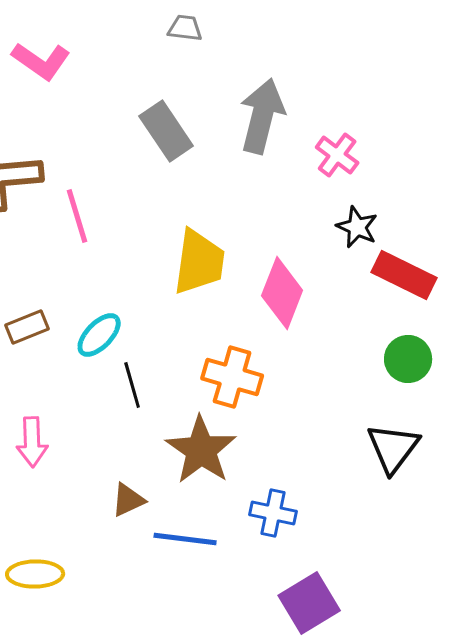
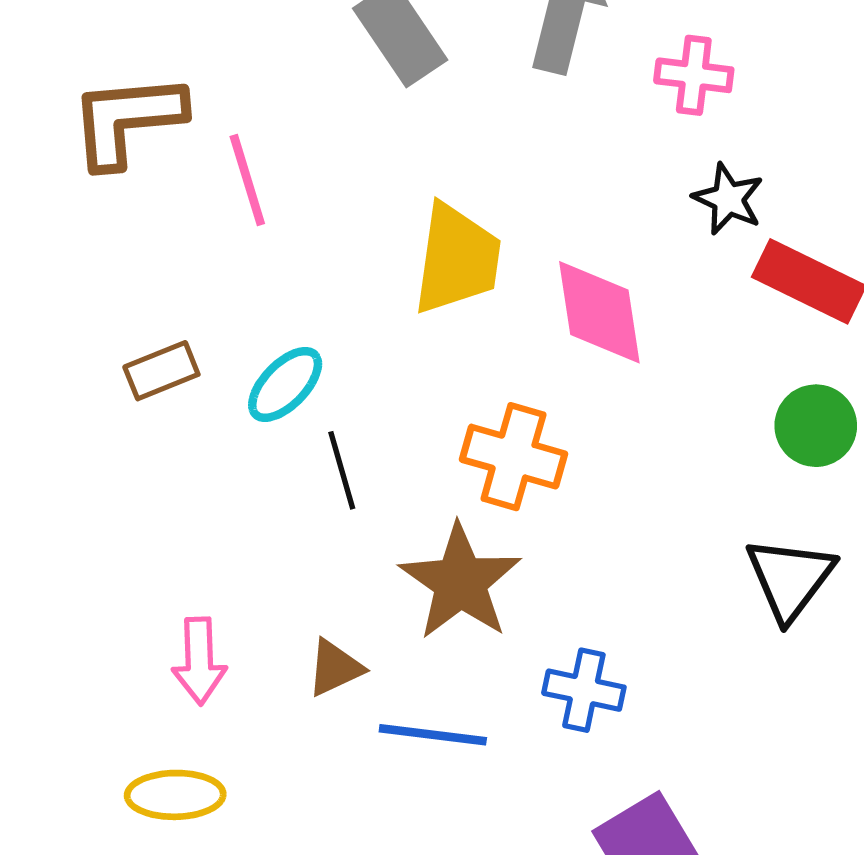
pink cross: (337, 155) -> (694, 75), turned -30
pink diamond: (282, 293) -> (599, 312), turned -30
pink arrow: (32, 442) -> (199, 661), moved

